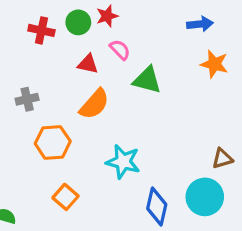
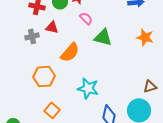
red triangle: (88, 64) -> (52, 27), moved
orange star: (214, 64) -> (145, 37), moved
gray cross: (27, 99) -> (32, 36), moved

